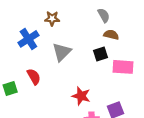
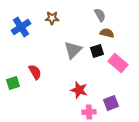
blue cross: (28, 39) -> (21, 27), moved
gray triangle: (62, 52) -> (73, 50), moved
pink rectangle: (123, 67) -> (118, 63), turned 36

